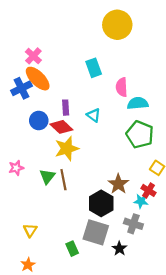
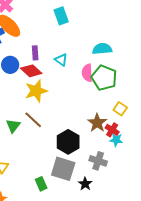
pink semicircle: (122, 87) -> (87, 73), moved
green triangle: (47, 176) -> (13, 126), moved
brown line: (63, 180) -> (33, 120), turned -36
brown star: (118, 184) -> (97, 123), moved
cyan star: (141, 201) -> (116, 140), moved

